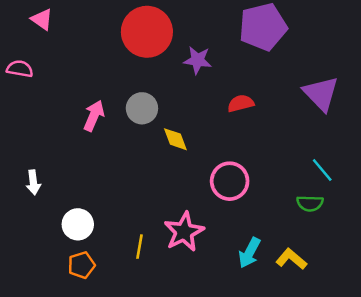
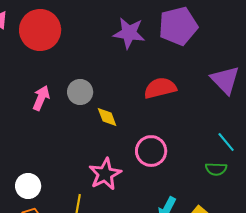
red circle: (147, 32) -> (40, 30), moved
purple star: (198, 60) -> (129, 33), moved, size x1.4
red semicircle: (241, 103) -> (160, 88), size x1.5
pink star: (184, 232) -> (105, 174), moved

